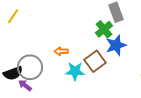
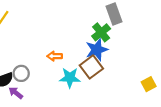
blue star: (116, 45) -> (97, 50), moved
gray circle: (30, 67) -> (21, 73), size x0.6

